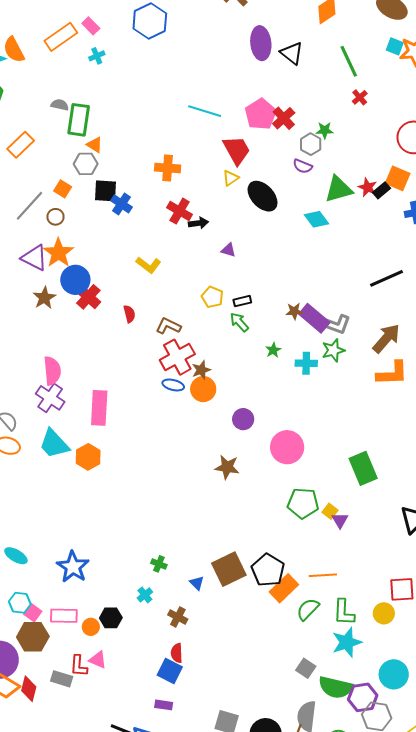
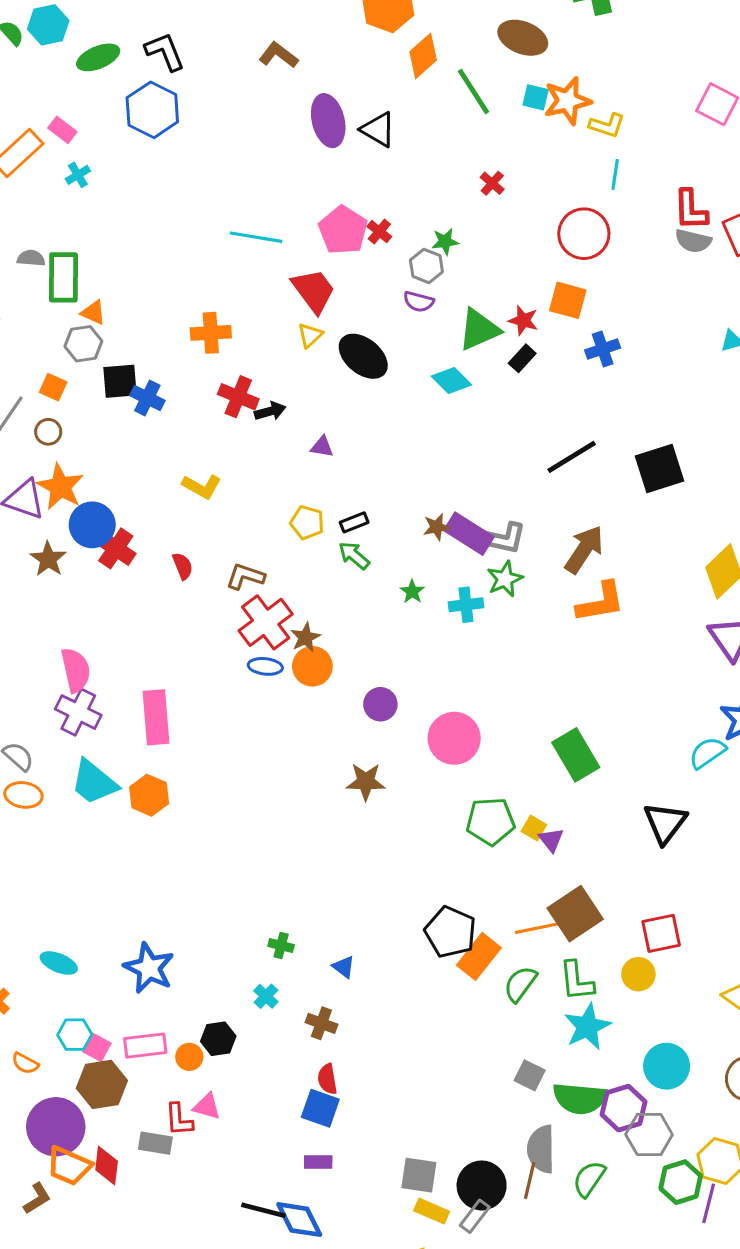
green line: (349, 61) -> (474, 92), moved
red cross: (284, 118) -> (379, 232), size x0.7
black rectangle: (382, 190) -> (522, 358), moved
brown square: (229, 569) -> (575, 914), moved

